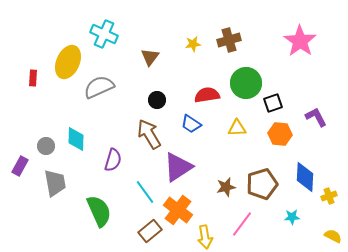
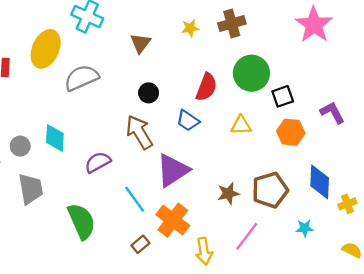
red semicircle: (207, 95) -> (206, 87), turned 120
purple semicircle: (113, 160) -> (98, 162), turned -135
brown rectangle: (150, 231) -> (140, 244), size x0.7

